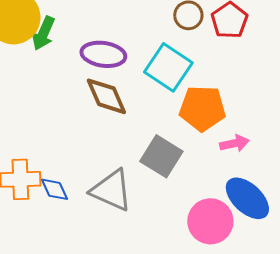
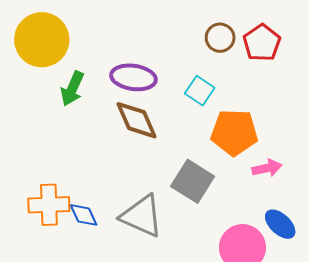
green arrow: (43, 33) -> (72, 89), moved
cyan square: (168, 67) -> (200, 91), size x0.6
blue ellipse: (247, 198) -> (280, 224), size x0.7

